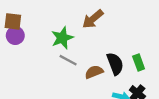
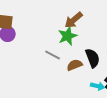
green star: (62, 38) -> (68, 36), moved

